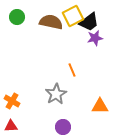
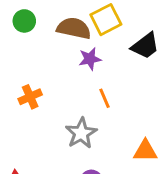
black trapezoid: (89, 22) -> (145, 46), moved
purple star: (95, 38) -> (90, 59), moved
orange cross: (12, 101) -> (30, 97), moved, turned 35

